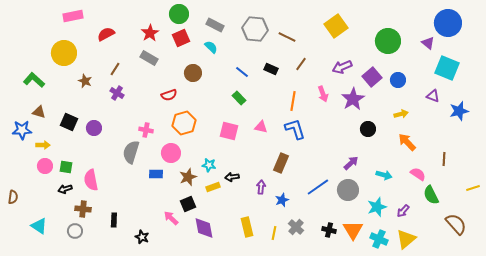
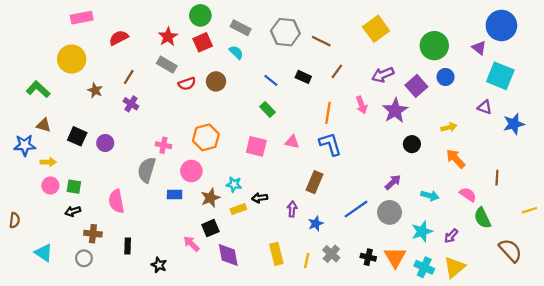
blue circle: (398, 80) -> (445, 77), moved
red semicircle: (169, 95) -> (187, 84), moved
pink semicircle: (91, 180) -> (116, 201), moved

